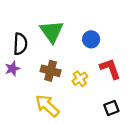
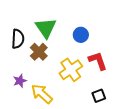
purple star: (12, 69) -> (20, 81), moved
brown cross: (51, 71) -> (39, 52), moved, turned 30
yellow cross: (80, 79) -> (71, 70), size x1.6

